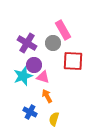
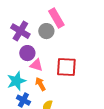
red square: (73, 61) -> (66, 67), moved
cyan star: (23, 76) -> (16, 81), moved

